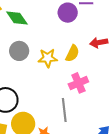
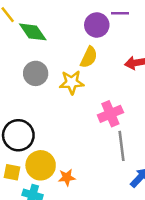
yellow semicircle: (72, 53) -> (89, 57), moved
gray line: (64, 110) -> (121, 146), moved

